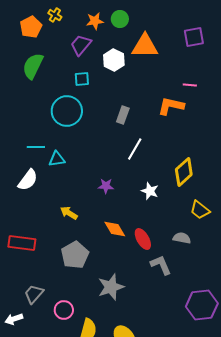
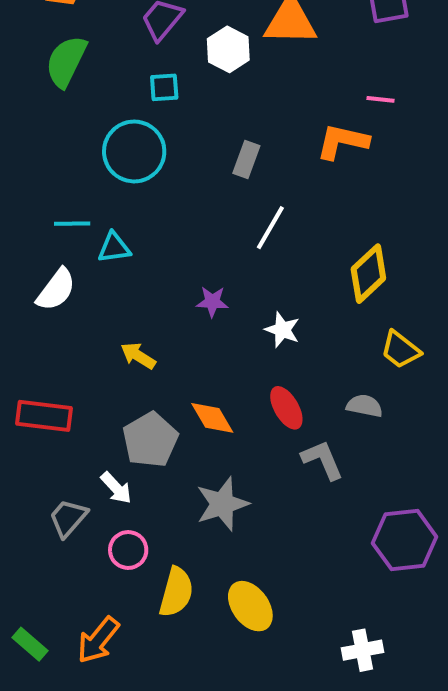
white star: (150, 191) -> (282, 330), moved
orange diamond: (115, 229) -> (212, 418), moved
white arrow: (14, 319) -> (116, 488), moved, turned -114

